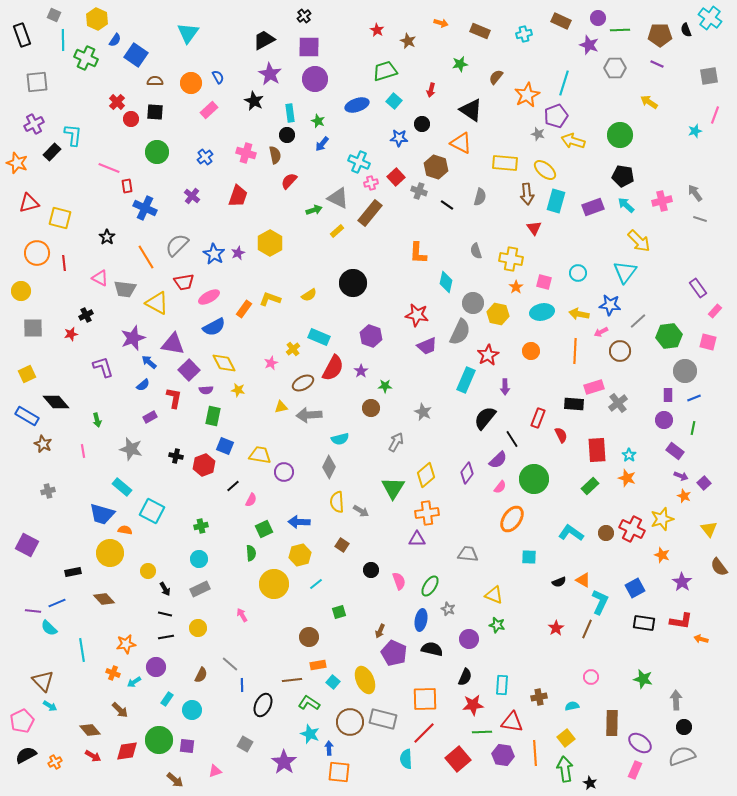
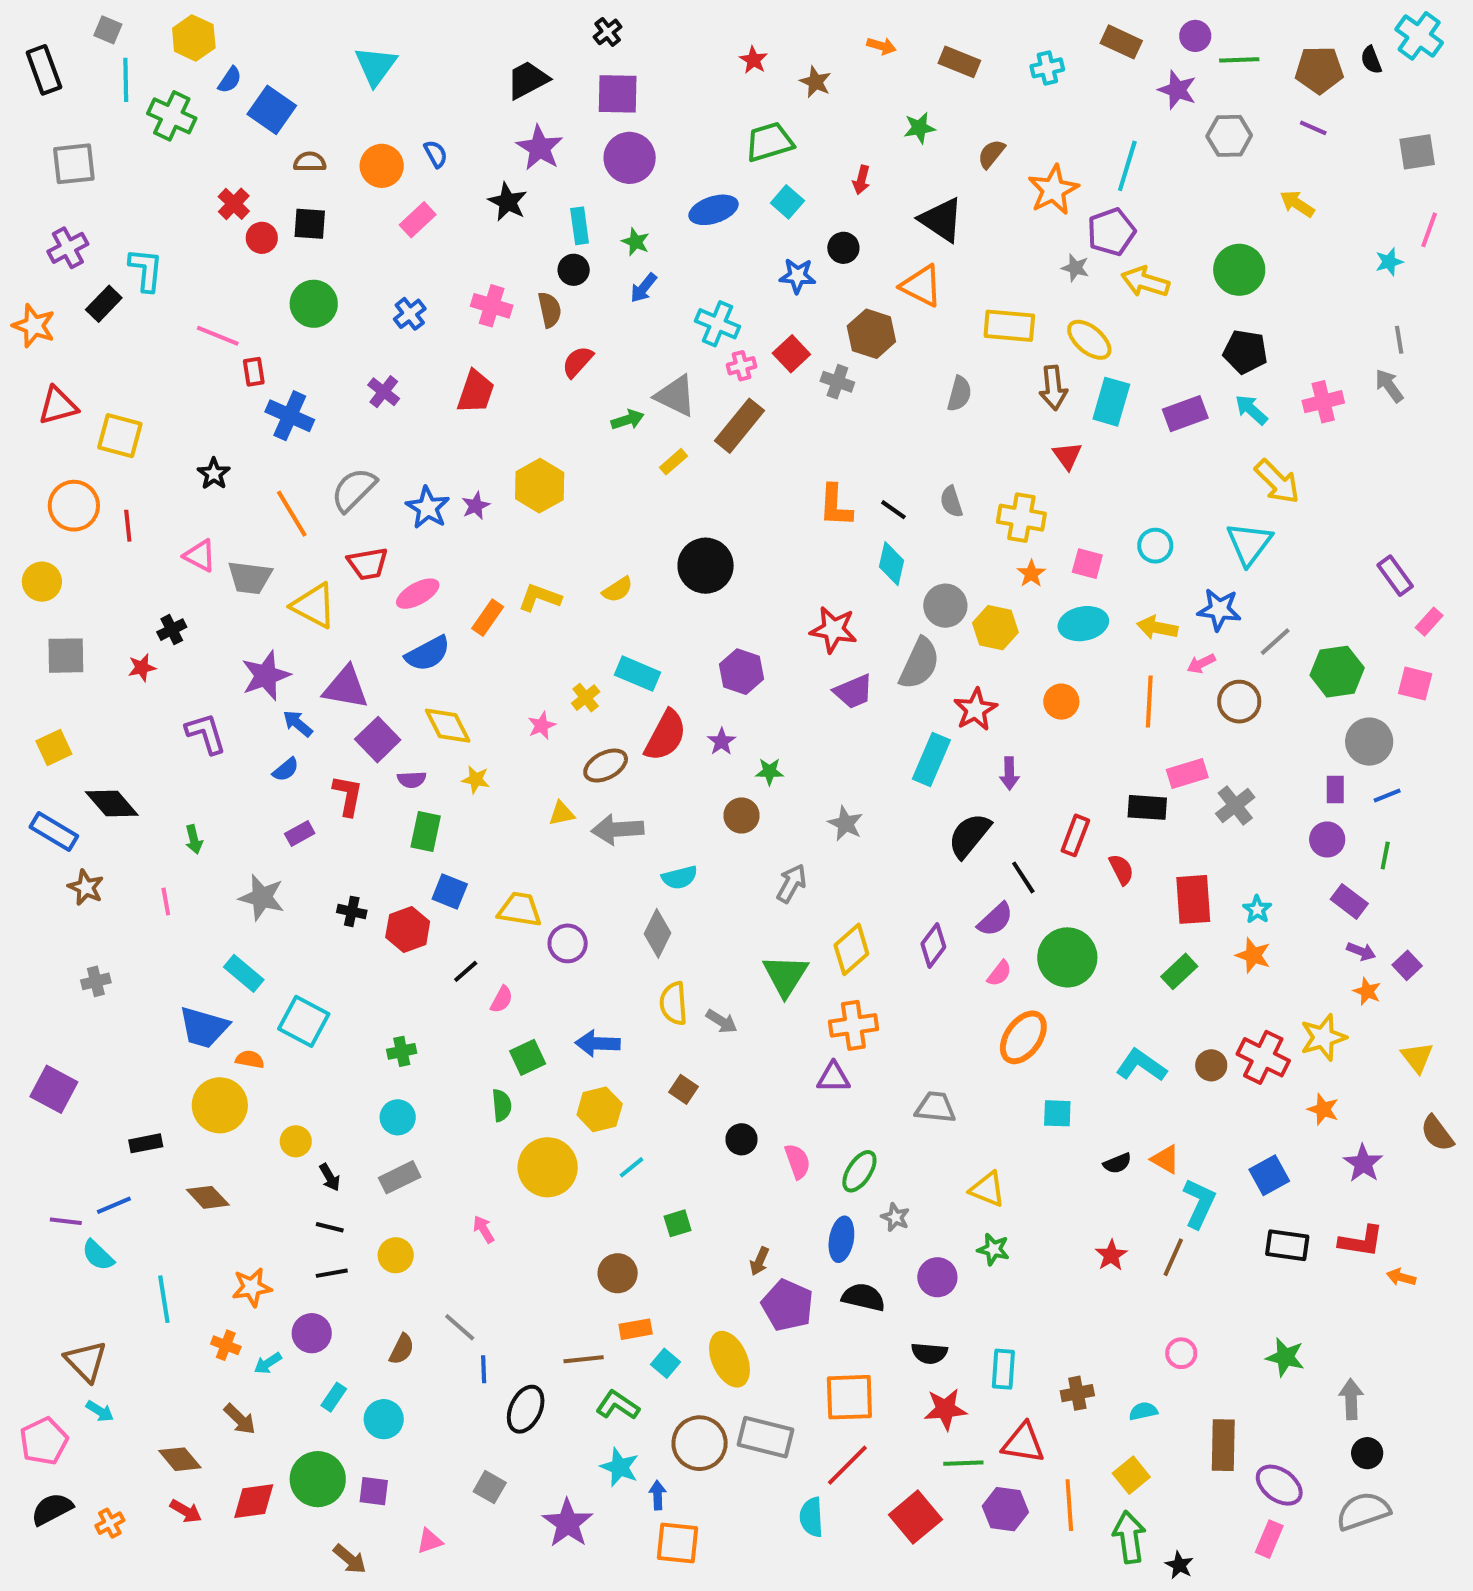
black line: (447, 205) -> (893, 510), moved
gray line: (700, 219) -> (1399, 340), moved, turned 64
black semicircle: (465, 677) -> (929, 1353), turned 72

